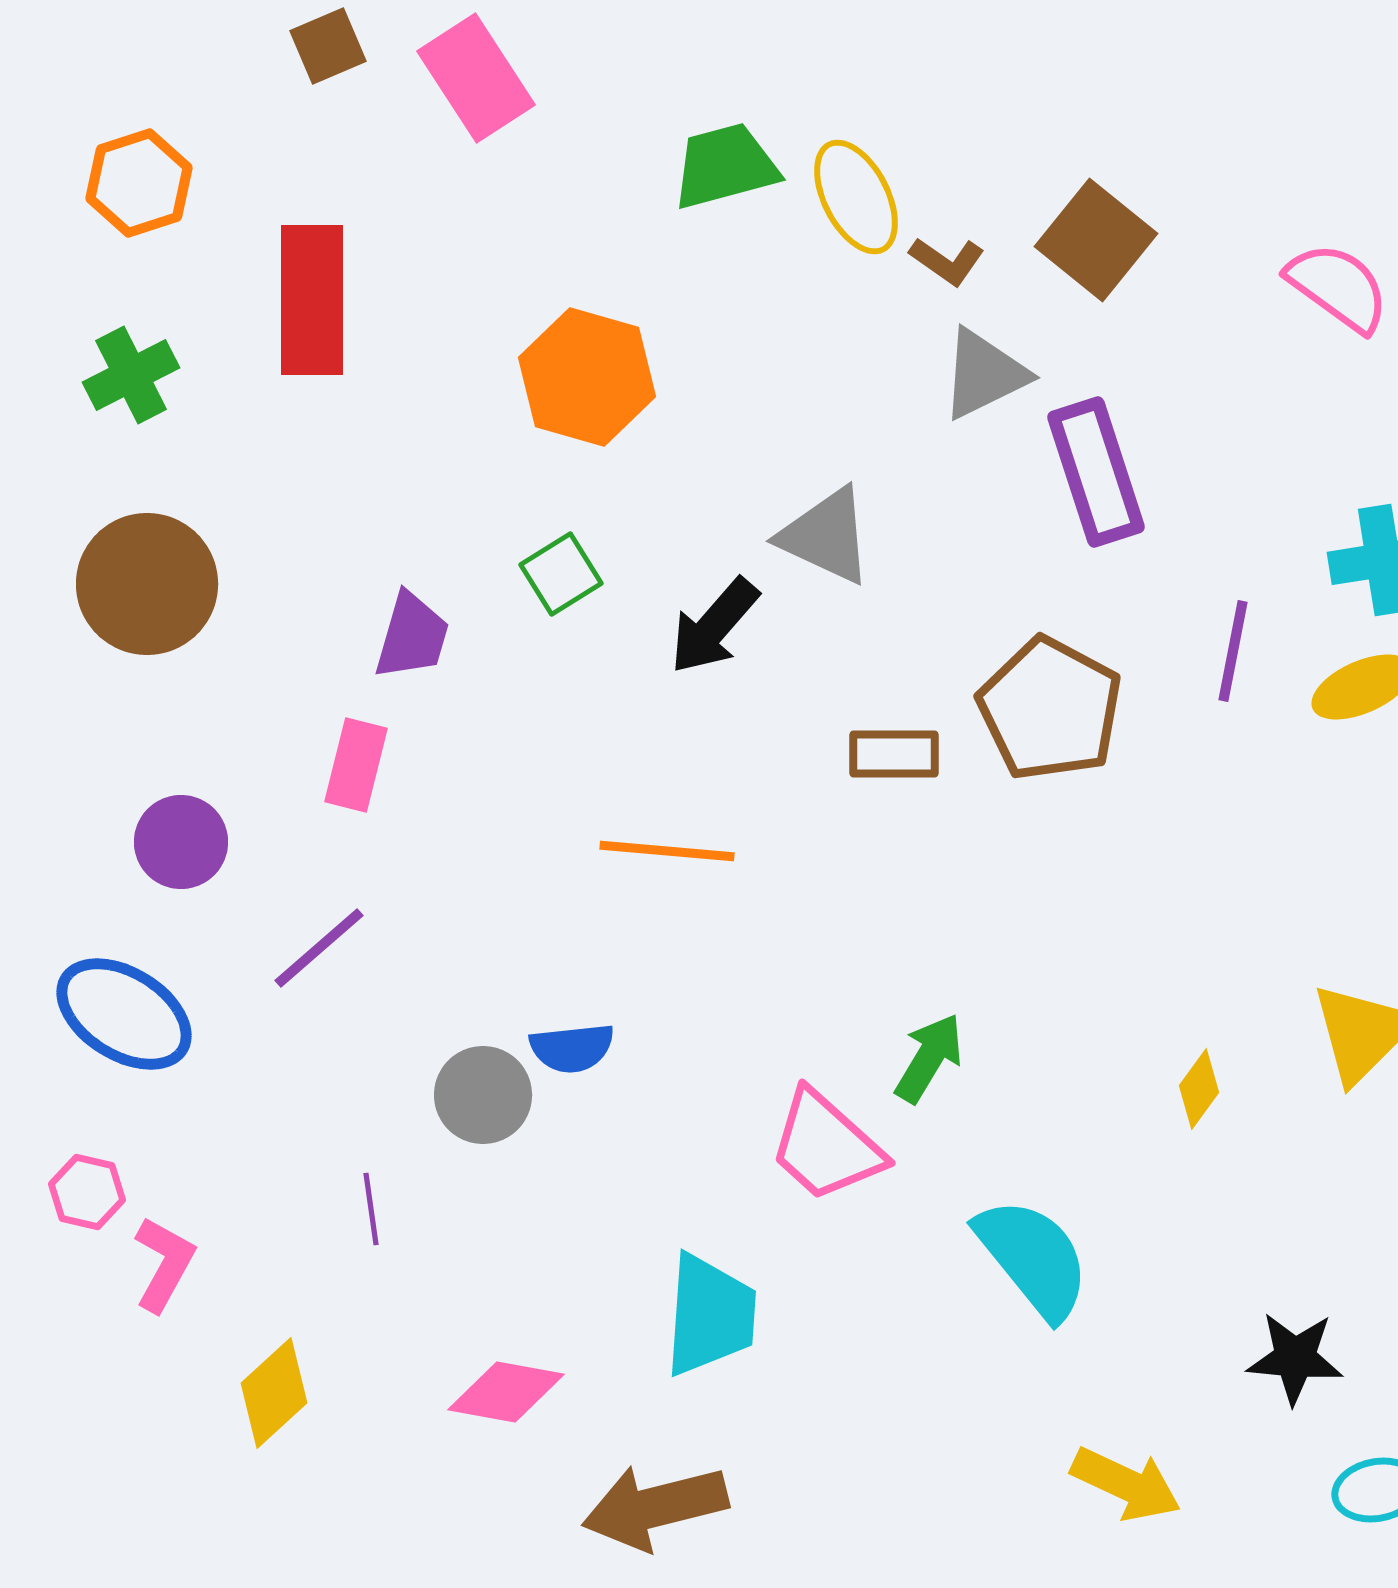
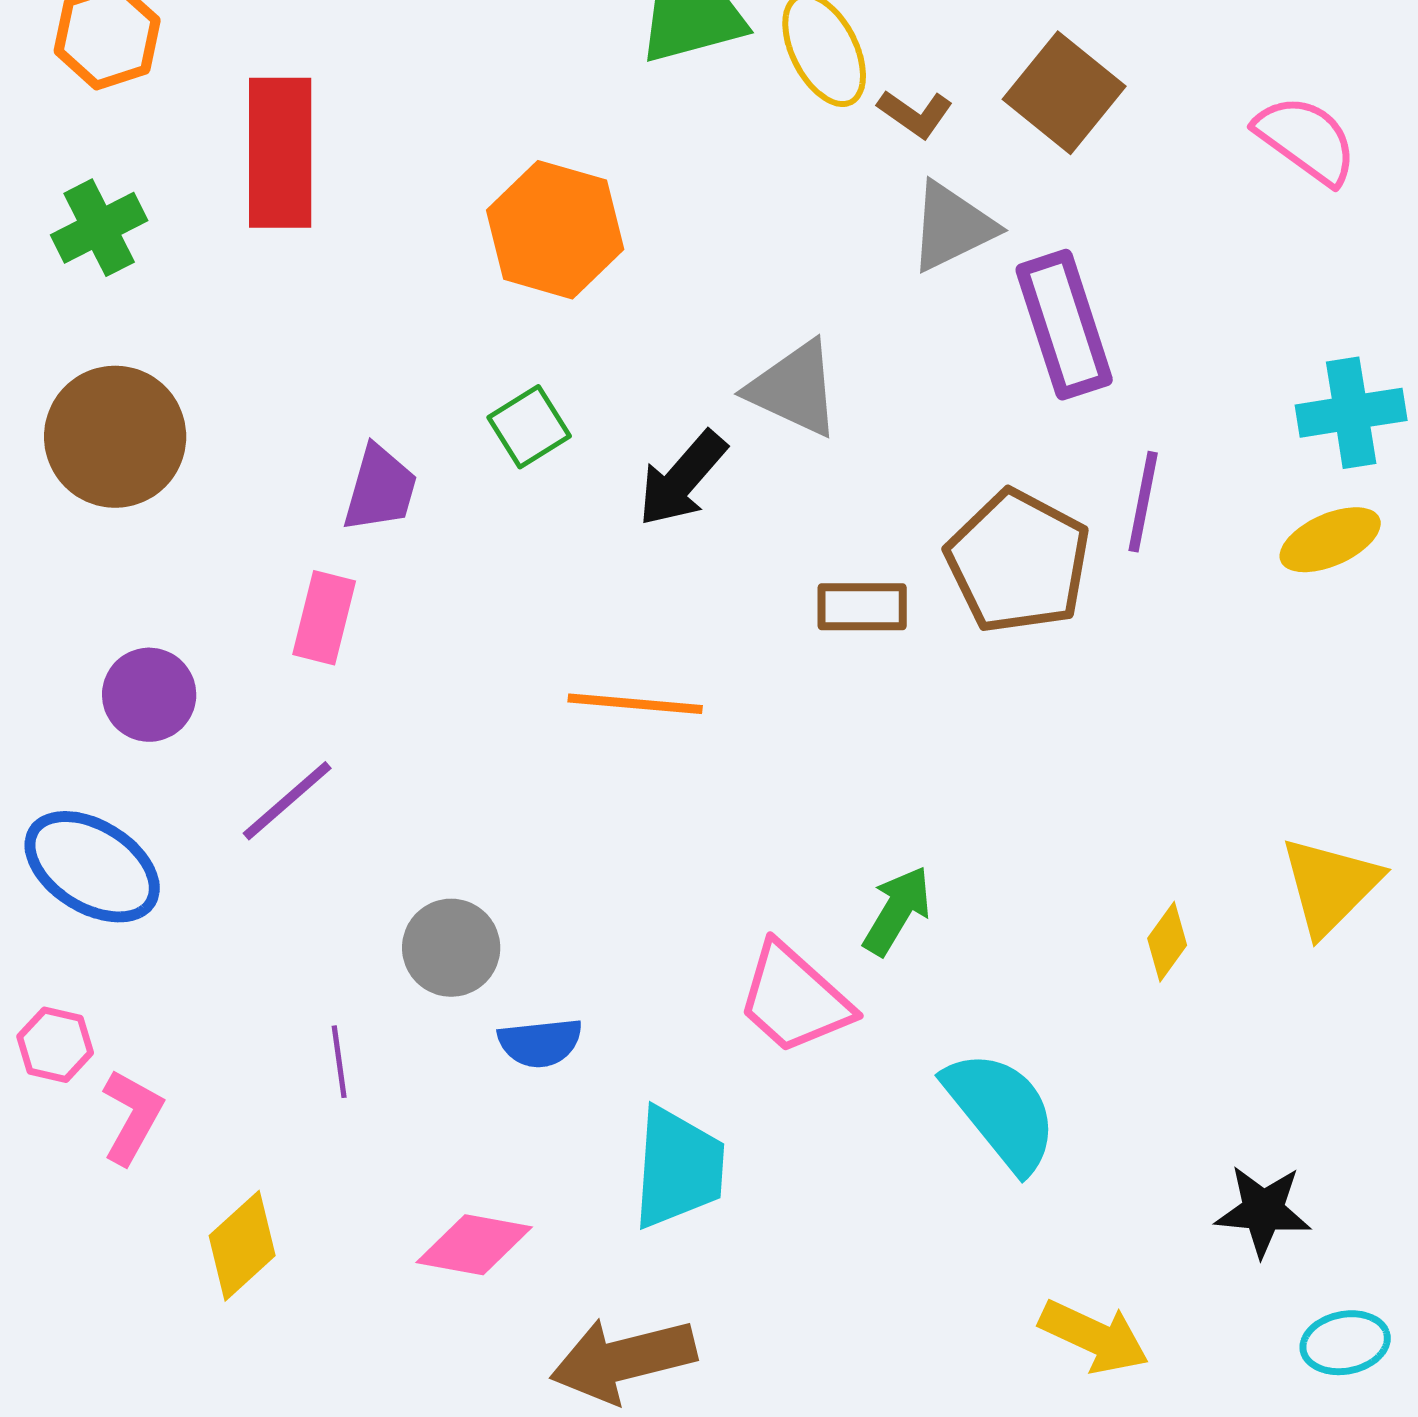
purple line: (1233, 651) -> (1143, 502), moved
blue semicircle: (572, 1048) -> (540, 1043), moved

